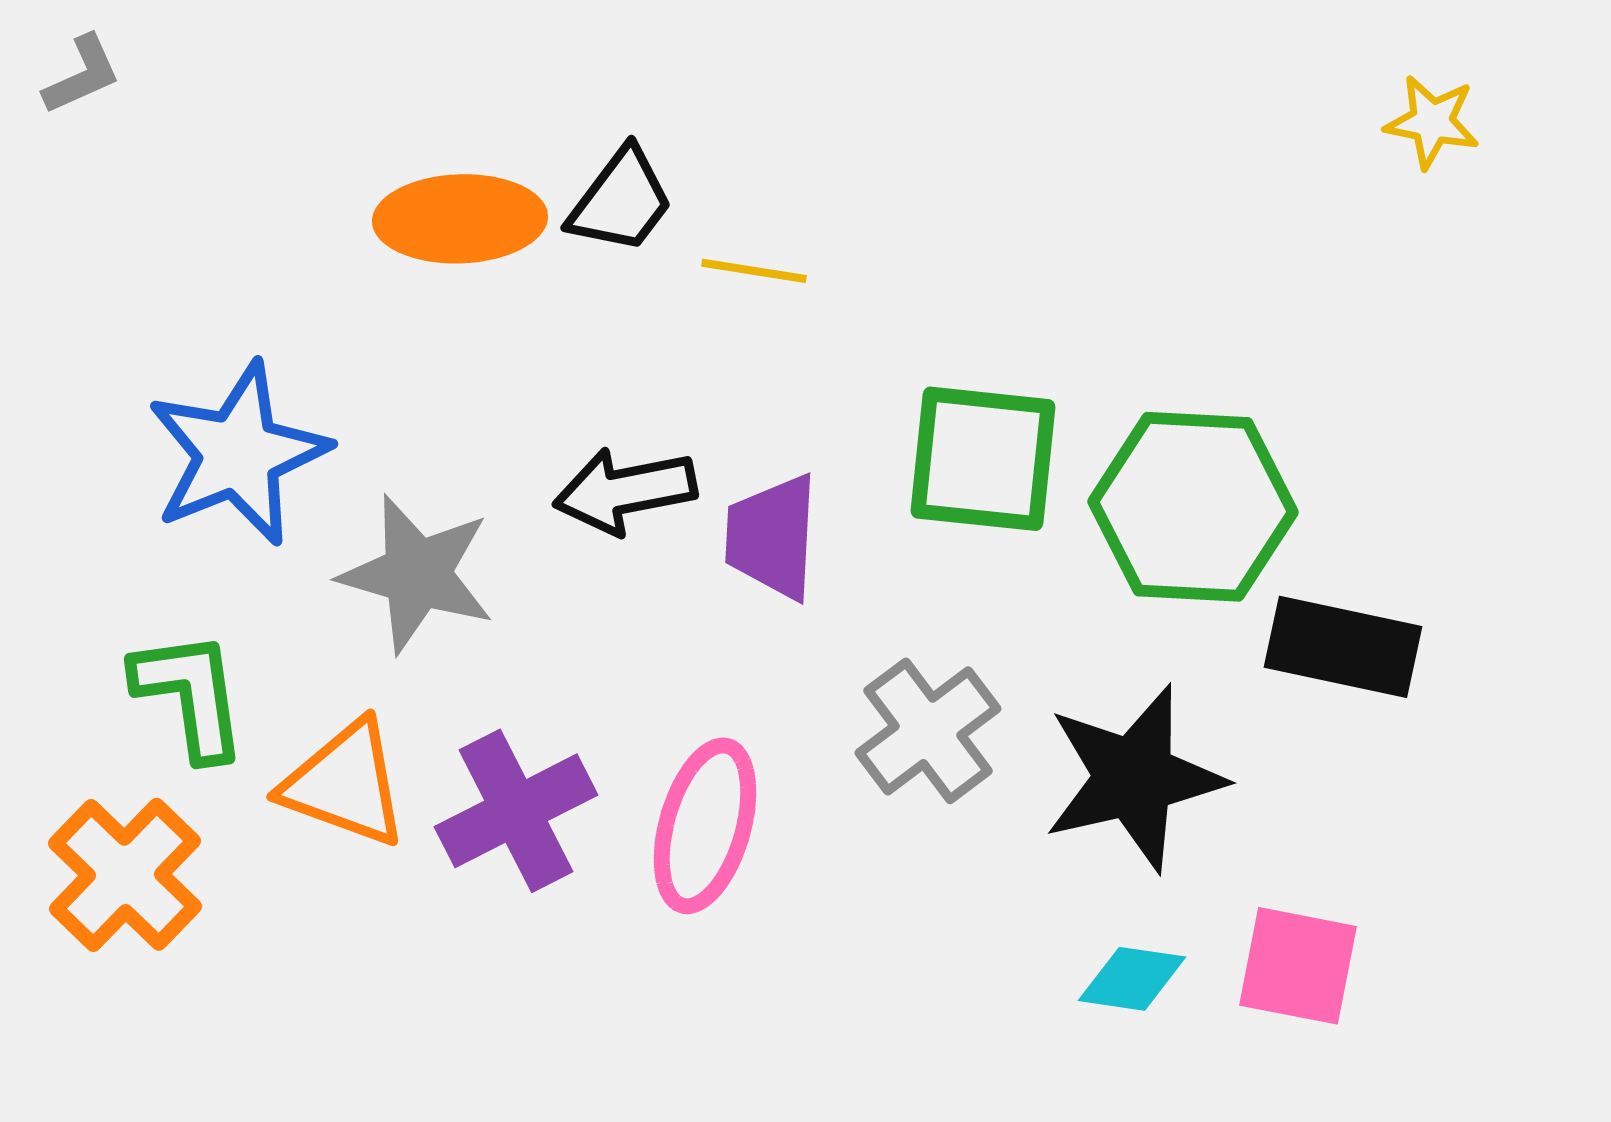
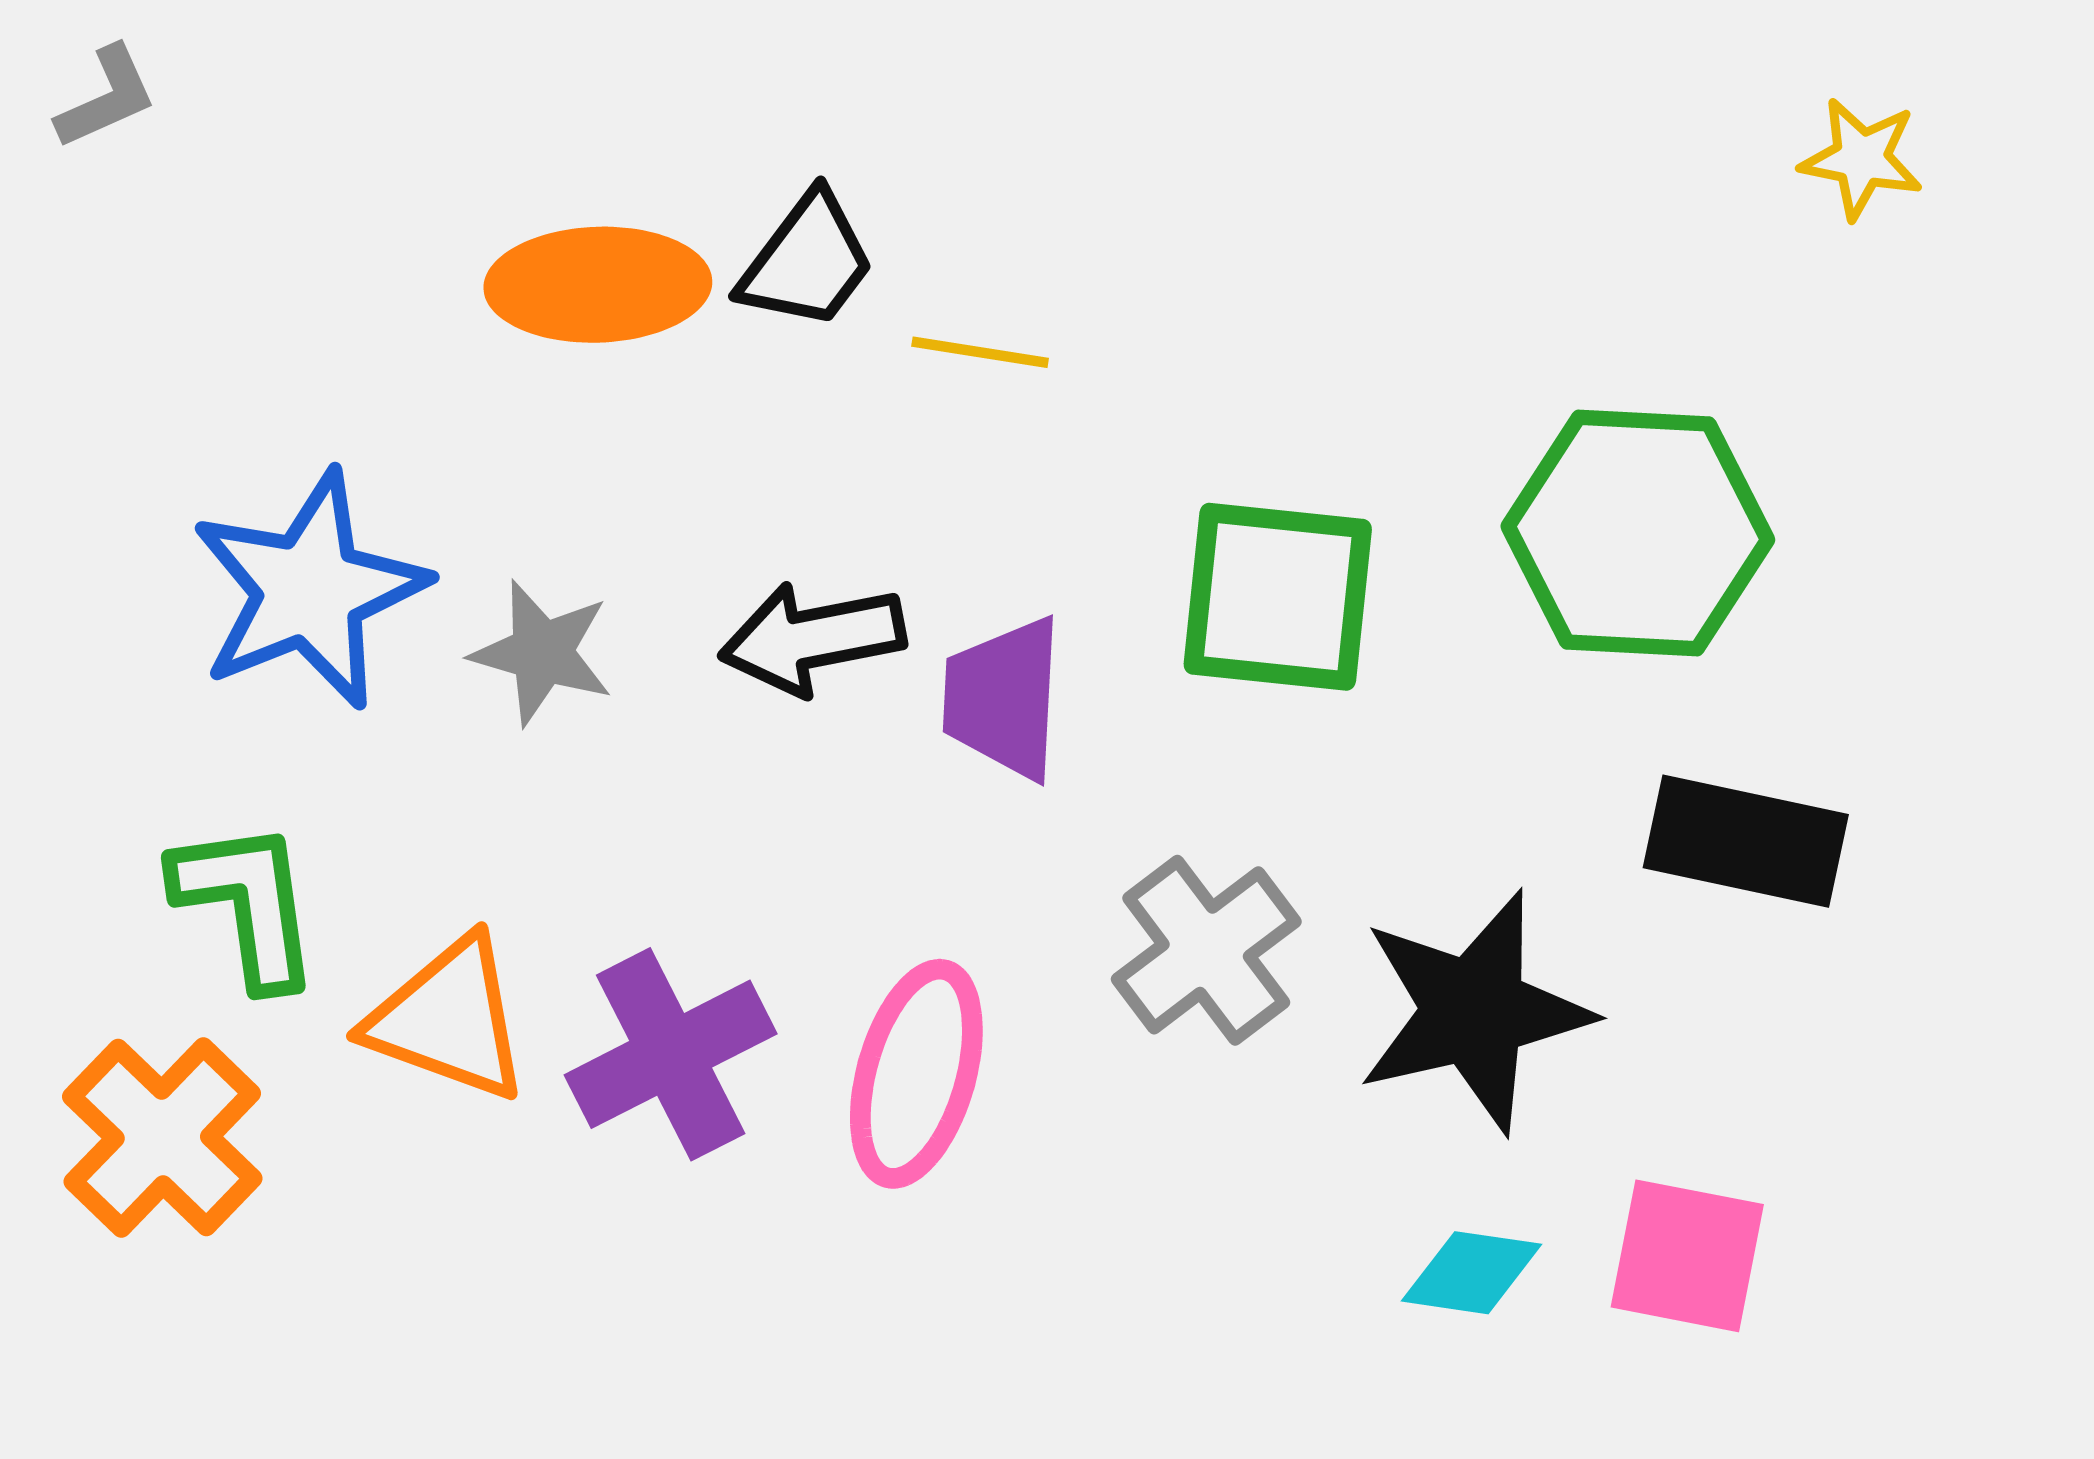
green hexagon: (1193, 507) -> (1638, 533), moved
gray star: (417, 574) -> (542, 653), moved, size x0.7

